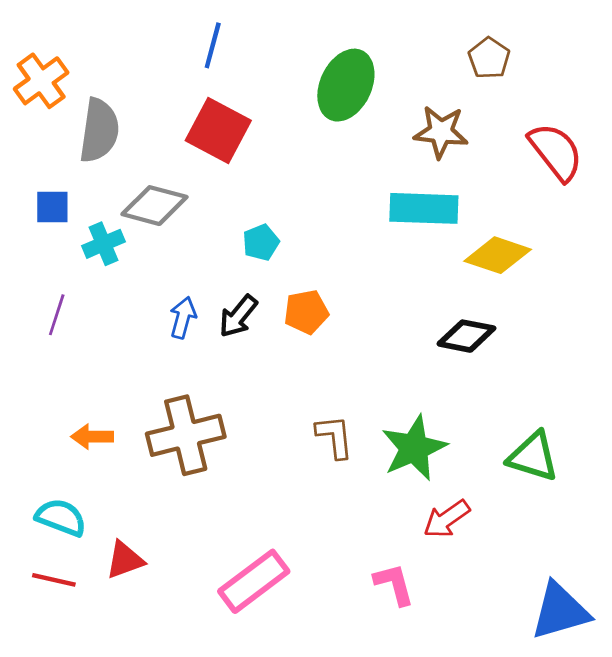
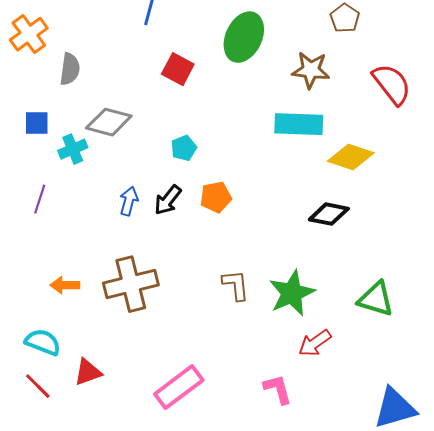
gray semicircle: (99, 130) -> (70, 69), size x0.7
red square: (218, 130) -> (178, 69), moved, size x0.7
red line: (54, 580) -> (38, 386), turned 32

